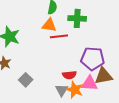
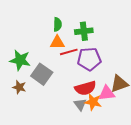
purple pentagon: (93, 59) -> (89, 59), moved
red semicircle: (69, 75) -> (85, 88), size x1.5
gray square: (26, 80) -> (42, 74), moved, size x1.5

